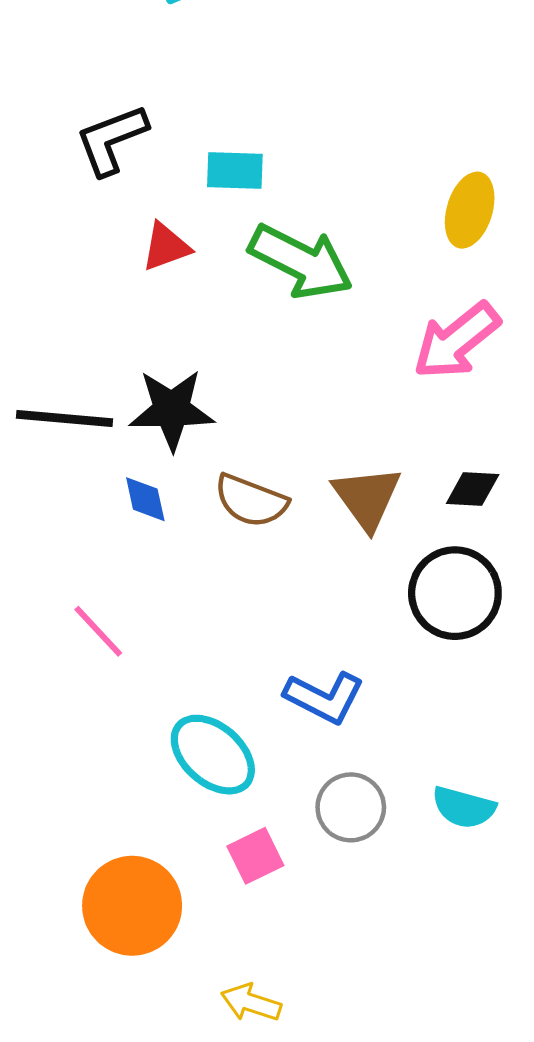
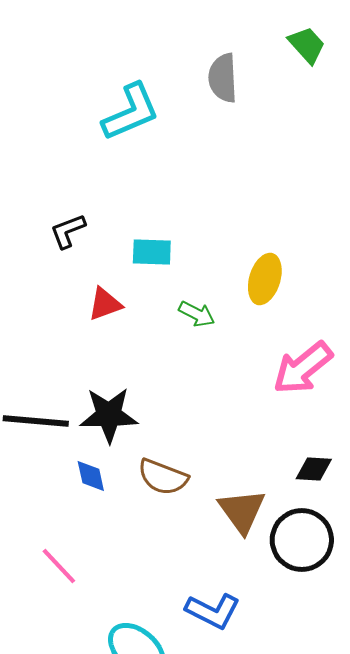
black L-shape: (112, 140) -> (68, 231), size x0.7
yellow ellipse: (470, 210) -> (265, 279), moved
green arrow: (301, 261) -> (197, 314), size x0.5
brown triangle: (367, 498) -> (242, 511), moved

